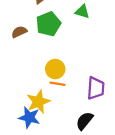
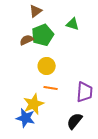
brown semicircle: (19, 32) -> (27, 40), moved
yellow circle: (55, 69) -> (47, 66), moved

